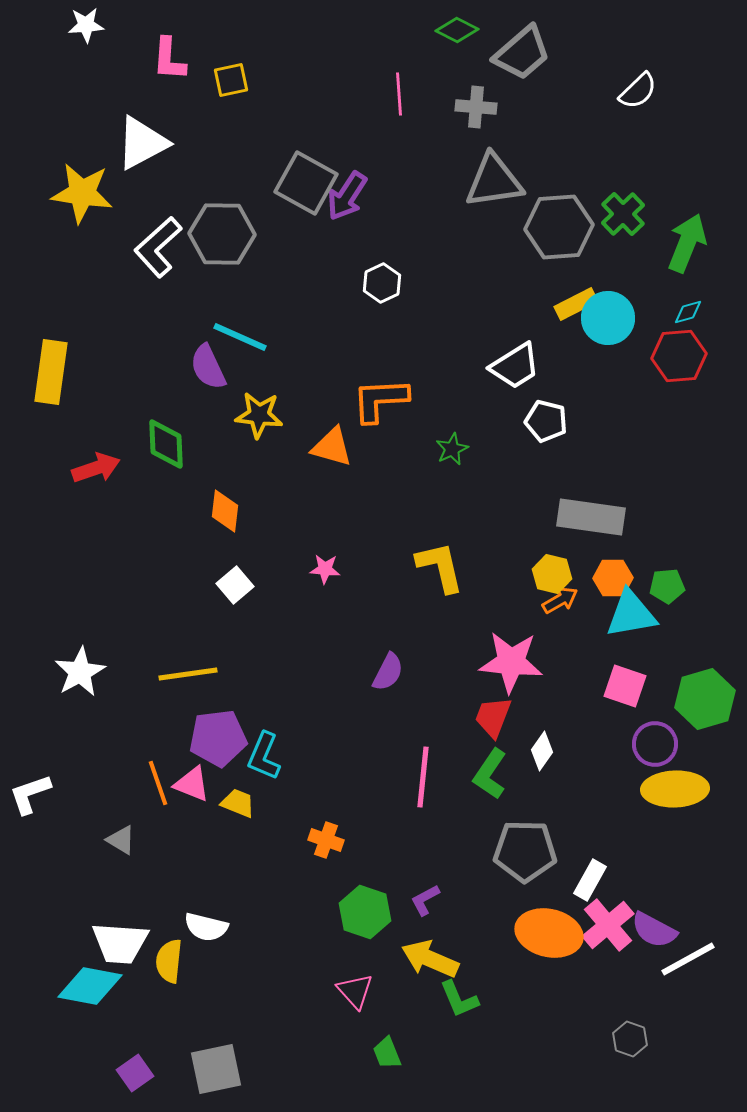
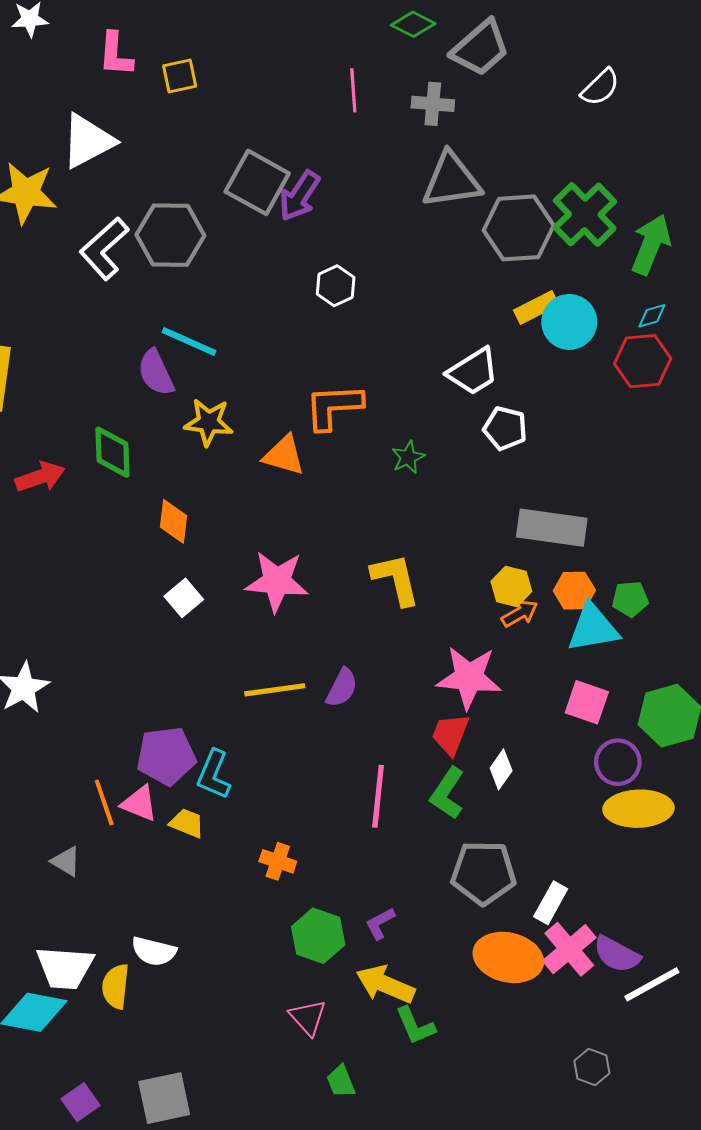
green cross: (623, 214) -> (585, 214), size x1.4
pink star: (325, 569) -> (277, 581), size x2.0
yellow line: (188, 674) -> (275, 690), moved

